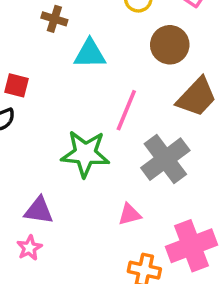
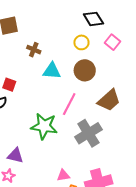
brown circle: (170, 45) -> (85, 70), moved
pink triangle: (130, 214) -> (63, 175), moved

